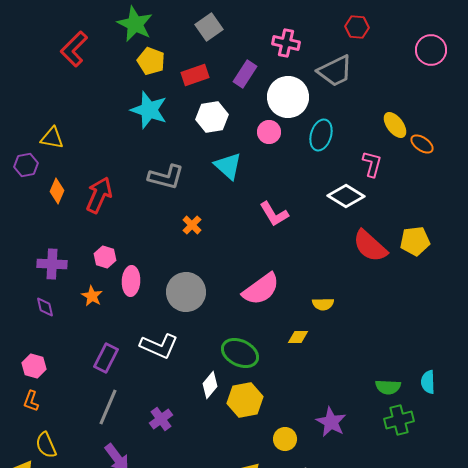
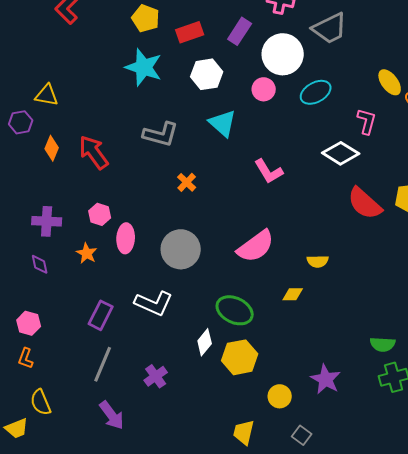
cyan ellipse: (321, 135) -> (316, 92), turned 44
red arrow: (99, 195) -> (94, 152), turned -60

